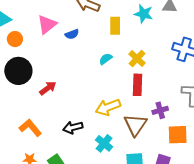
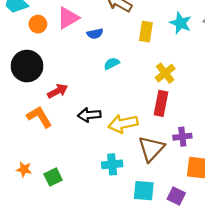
orange circle: (15, 39) -> (38, 24), moved
cyan semicircle: (106, 59) -> (112, 64), moved
black arrow: (73, 127) -> (89, 115), moved
orange L-shape: (30, 128) -> (39, 117), moved
cyan cross: (104, 143) -> (112, 164), turned 36

